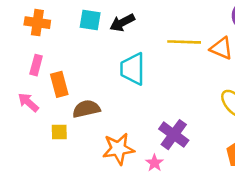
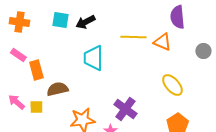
pink rectangle: (36, 65) -> (18, 55), turned -70
pink arrow: (28, 102) -> (16, 102), moved

